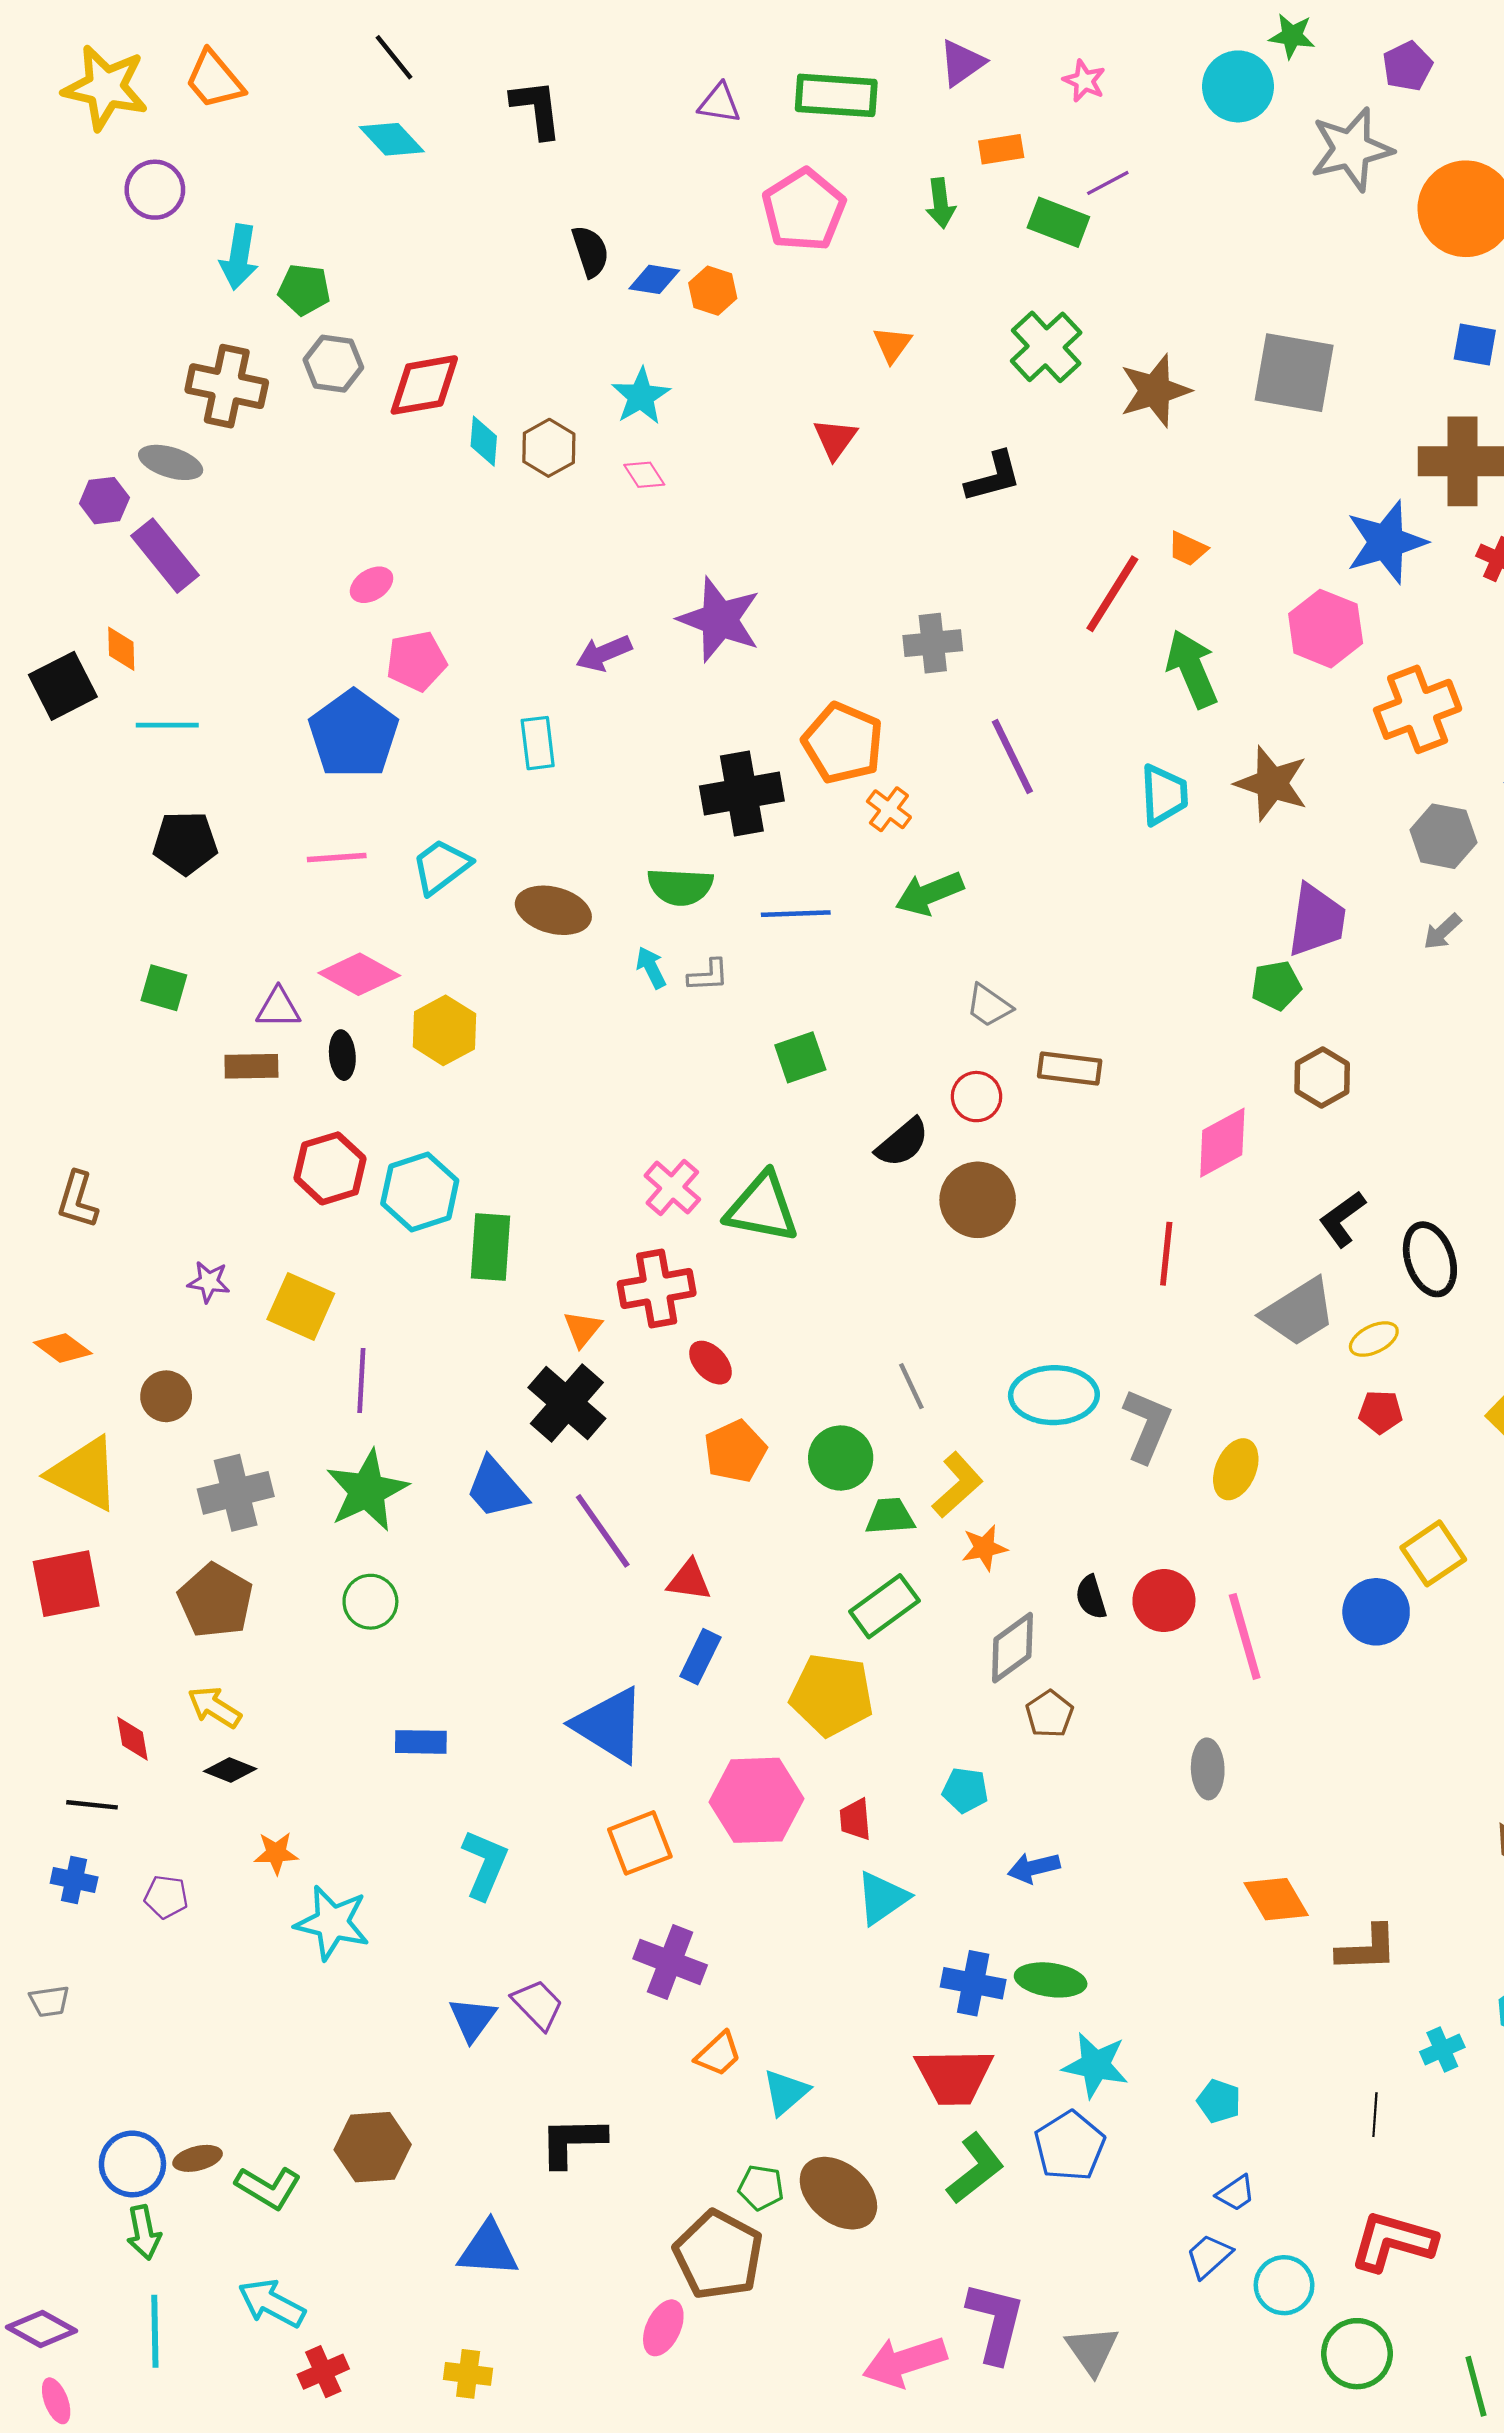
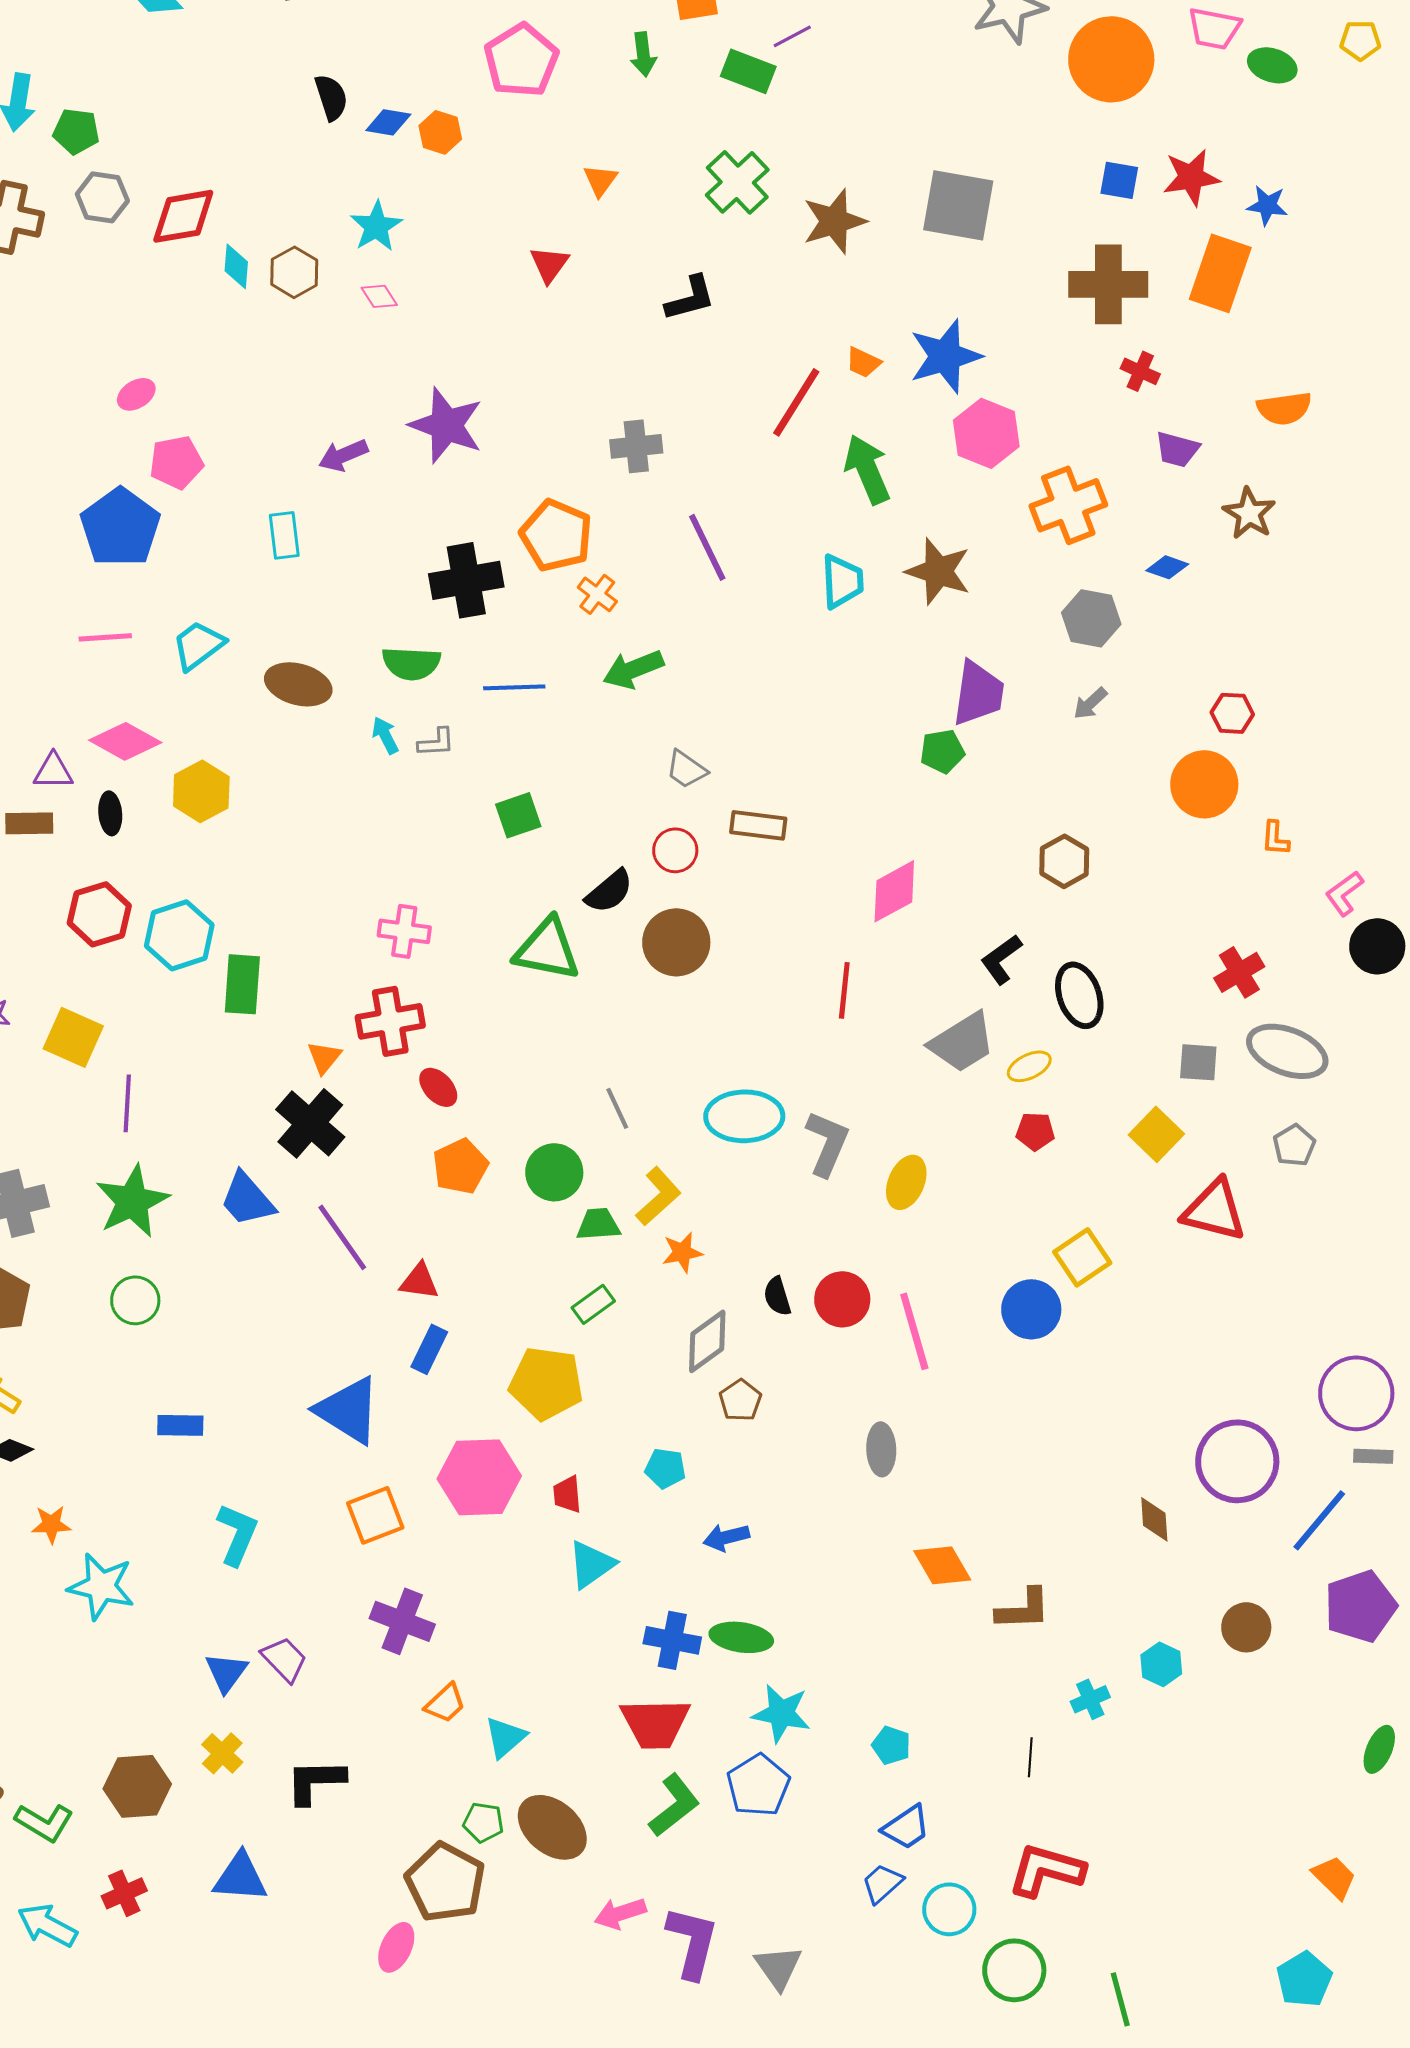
blue star: (1386, 542) -> (945, 356), moved
brown hexagon: (1322, 1078) -> (1064, 861), moved
pink cross: (672, 1187) -> (404, 931), turned -33
green triangle: (762, 1208) -> (547, 949), moved
green rectangle: (884, 1606) -> (593, 1304), size x0.7
blue trapezoid: (1236, 2193) -> (906, 1827), size x1.4
pink arrow: (905, 2362) -> (620, 1913), moved, size x0.7
red cross: (323, 2372) -> (124, 1893), moved
yellow cross: (468, 2374) -> (222, 1753), moved, turned 36

